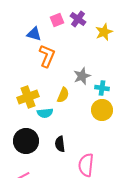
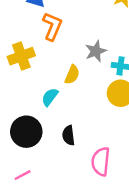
yellow cross: (28, 97) -> (21, 56), moved
cyan semicircle: (45, 113) -> (50, 97), turned 133

